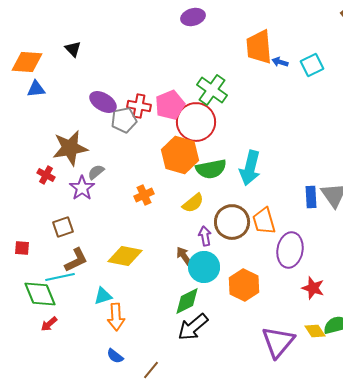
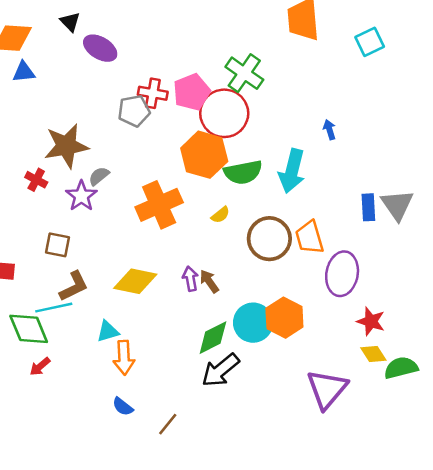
blue arrow: (280, 62) -> (330, 130), moved, turned 56
purple ellipse: (103, 102) -> (100, 48), moved
orange cross: (144, 195) -> (159, 205), size x1.8
yellow semicircle: (193, 203) -> (220, 215), size x0.7
brown square: (63, 227) -> (58, 245), turned 30
purple arrow: (205, 236) -> (190, 279), moved
cyan circle: (204, 267) -> (253, 323), moved
yellow diamond: (315, 331) -> (373, 354), moved

